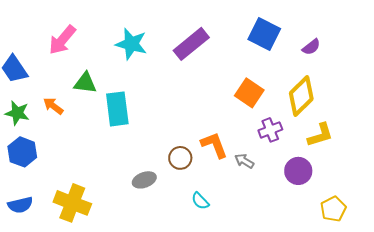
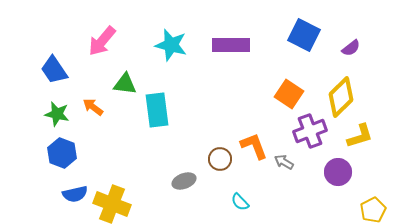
purple rectangle: (191, 44) -> (231, 45), turned 39
purple cross: (270, 130) -> (310, 131), size x1.4
blue semicircle: (20, 205) -> (75, 194), moved

